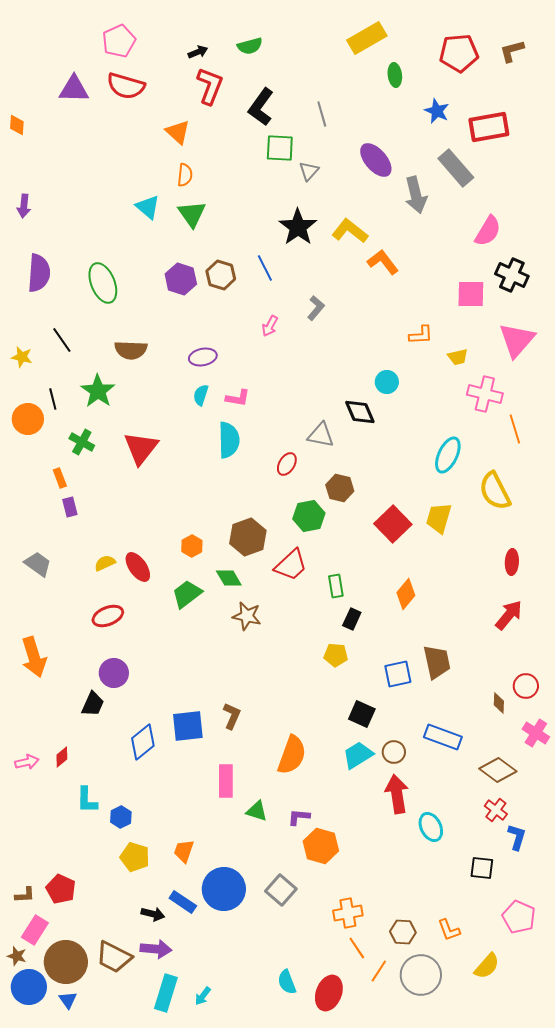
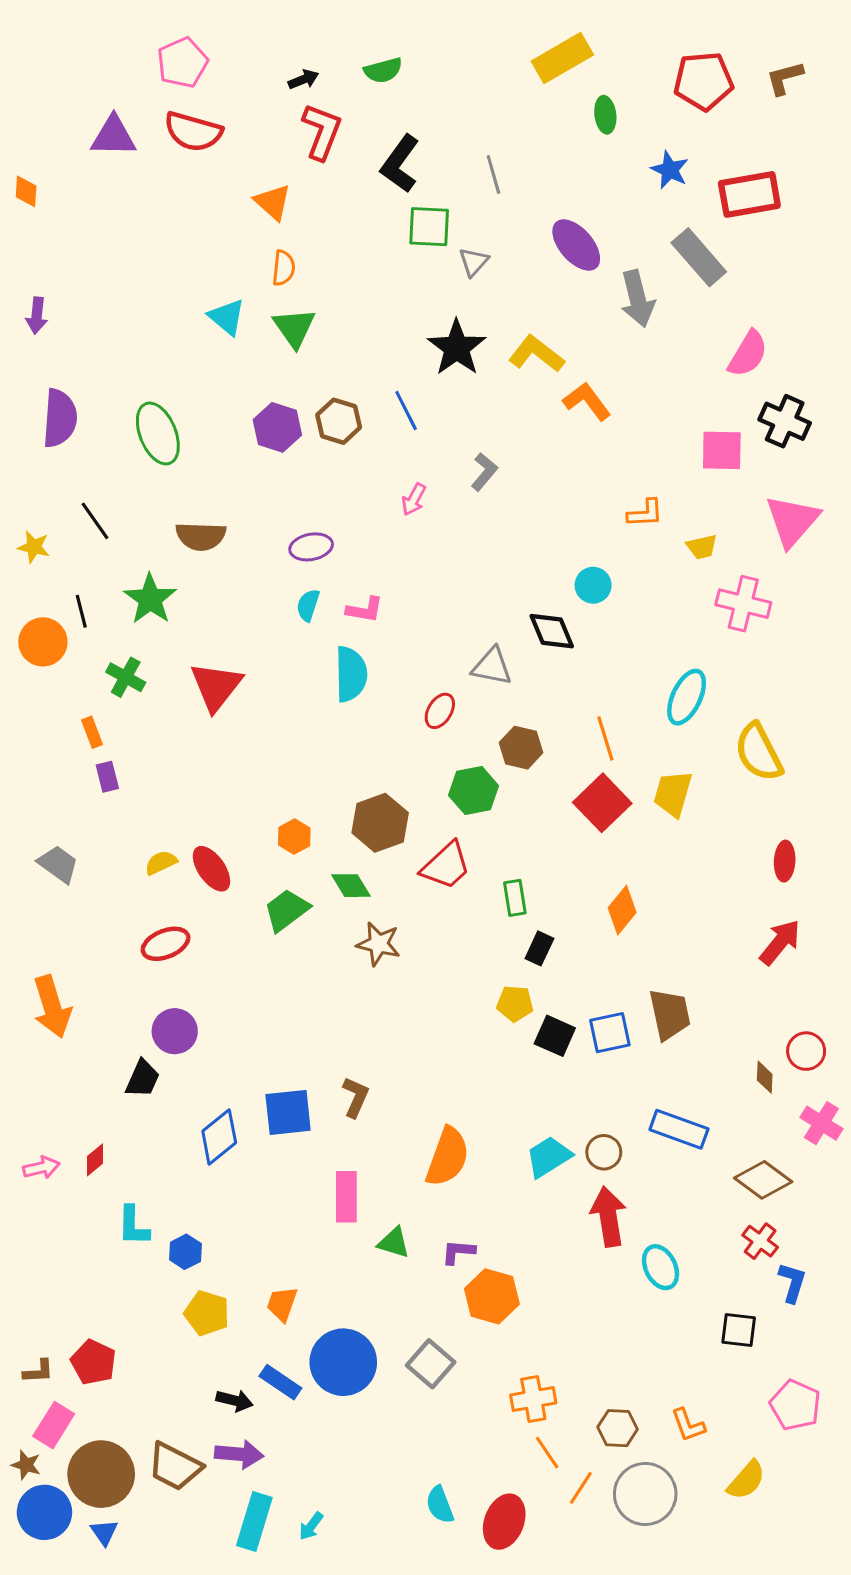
orange line: (515, 429) -> (605, 738), moved
black square: (362, 714) -> (555, 1036), moved

